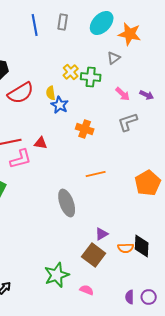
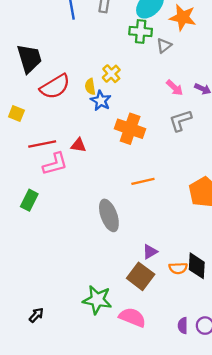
yellow cross: (71, 72) -> (111, 74), moved
green cross: (91, 77) -> (141, 32), moved
orange cross: (85, 129) -> (130, 129), size x1.4
green star: (57, 275) -> (97, 300), turned 30
pink semicircle: (87, 290) -> (132, 317), size x1.6

